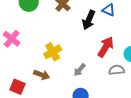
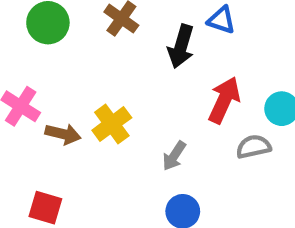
brown arrow: (42, 75) -> (63, 134), moved

